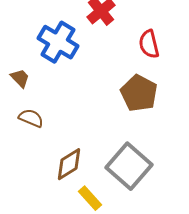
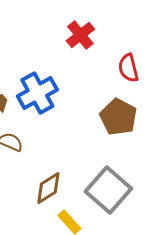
blue cross: (58, 42) -> (37, 93), moved, turned 30

